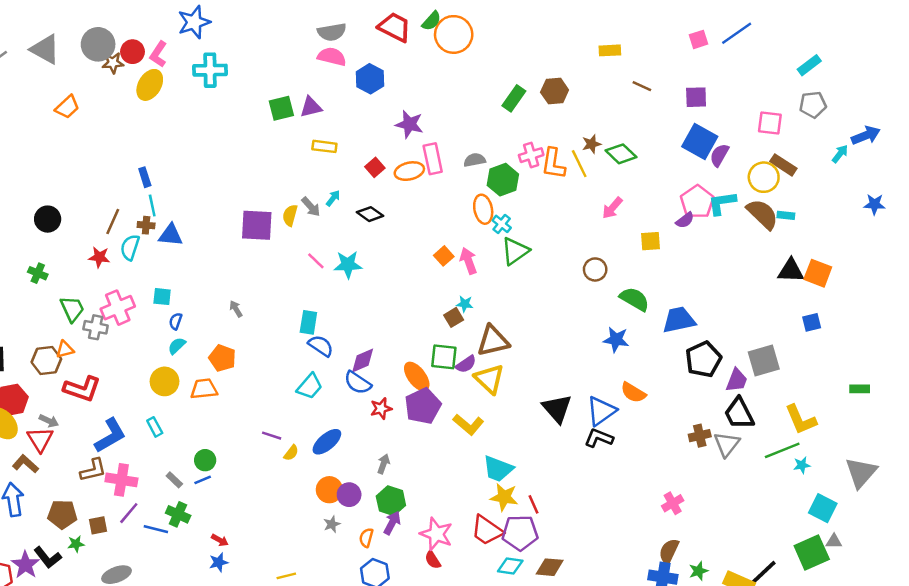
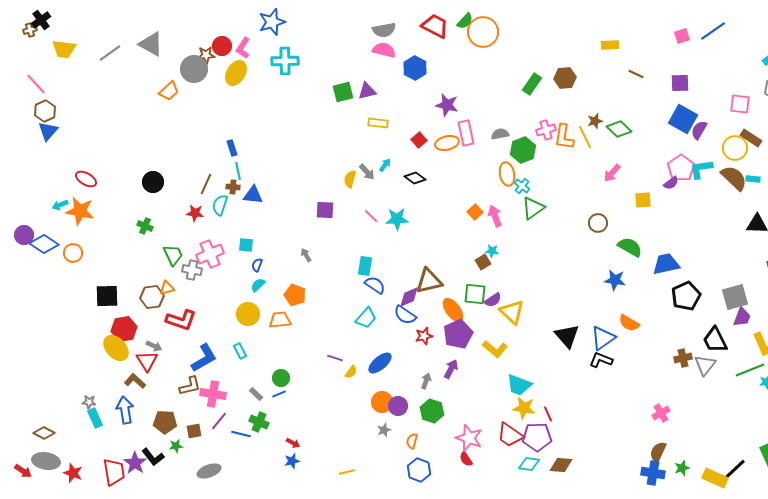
gray circle: (98, 44) -> (194, 69), moved
purple square: (257, 225) -> (325, 210), moved, size x0.7
brown triangle: (493, 341) -> (429, 281), moved
purple trapezoid: (737, 380) -> (742, 317), moved
purple arrow: (392, 523) -> (451, 369), moved

